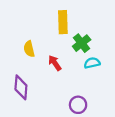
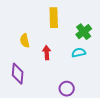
green cross: (82, 43) -> (84, 32), moved
red arrow: (55, 63) -> (47, 53), turned 32

